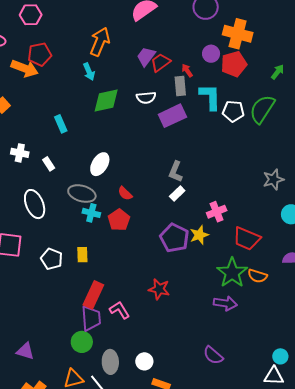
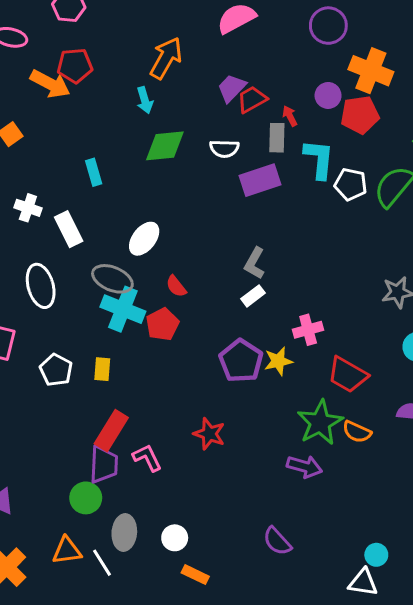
white rectangle: (49, 164) -> (69, 229), size x1.6
cyan cross: (91, 213) -> (123, 309), size x1.6

